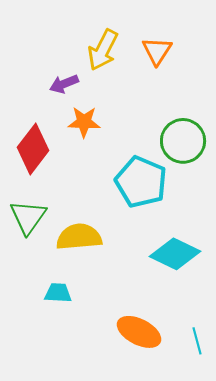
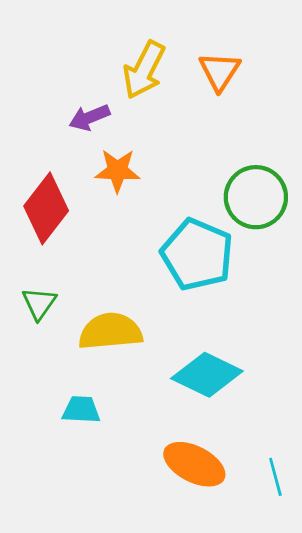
green triangle: (28, 217) -> (39, 303), size x0.7
cyan diamond: (175, 254) -> (207, 375), moved

